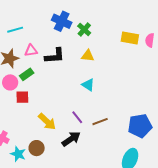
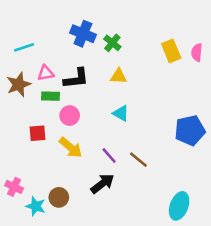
yellow rectangle: (130, 38) -> (171, 51), turned 60
green rectangle: (27, 74) -> (51, 96), moved, turned 40
pink circle: (10, 82) -> (70, 116), moved
yellow arrow: (47, 122) -> (71, 148), moved
brown line: (100, 122) -> (138, 160), turned 63
blue pentagon: (140, 126) -> (190, 130), moved

